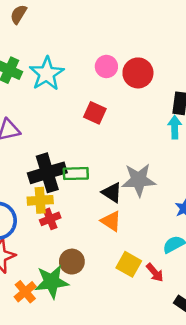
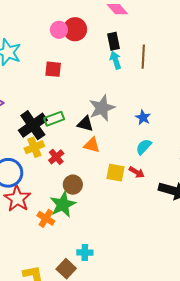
pink circle: (106, 66) -> (59, 30), moved
red cross: (50, 219) -> (56, 157), moved

